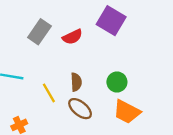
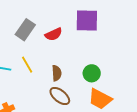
purple square: (111, 21) -> (87, 20), turned -30
yellow line: (49, 93) -> (27, 65), moved

